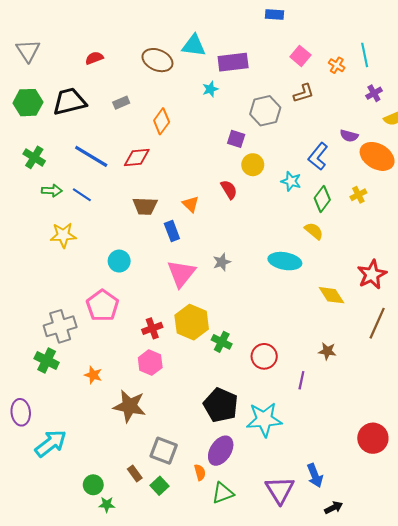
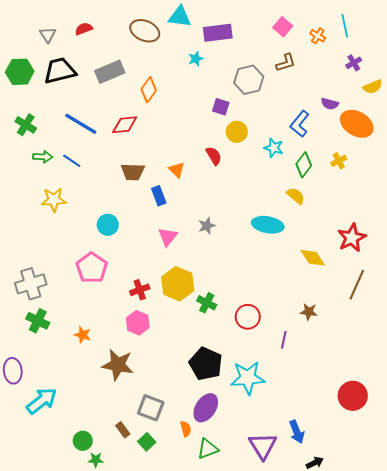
gray triangle: (28, 51) -> (48, 35), moved, size x0.7
gray rectangle: (121, 103) -> (110, 72), size x1.8
pink triangle: (181, 273) -> (168, 237), size x0.7
gray cross: (60, 326) -> (31, 284), moved

